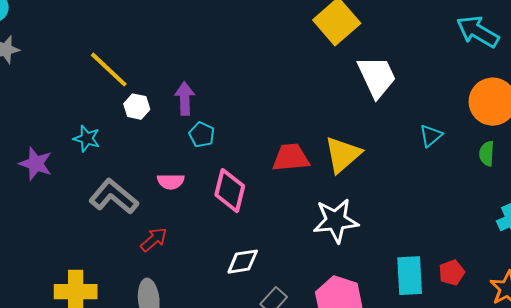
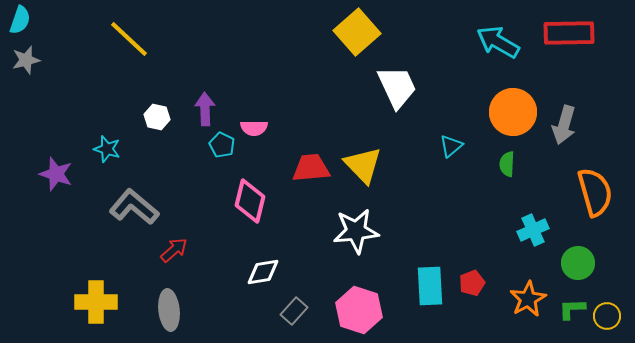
yellow line: (109, 70) -> (129, 39), moved
yellow triangle: (343, 155) -> (363, 165), turned -33
pink semicircle: (171, 182) -> (254, 128), moved

